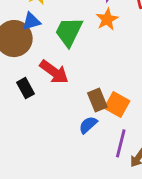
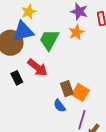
blue triangle: (31, 21) -> (23, 31), size x1.6
blue semicircle: (88, 125) -> (60, 106), turned -88

